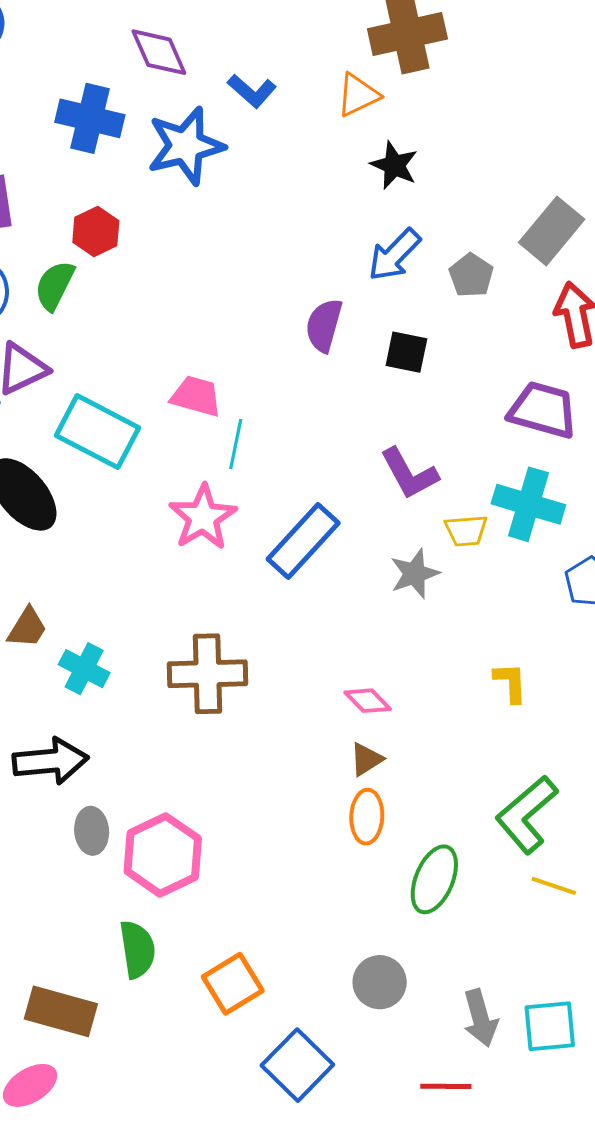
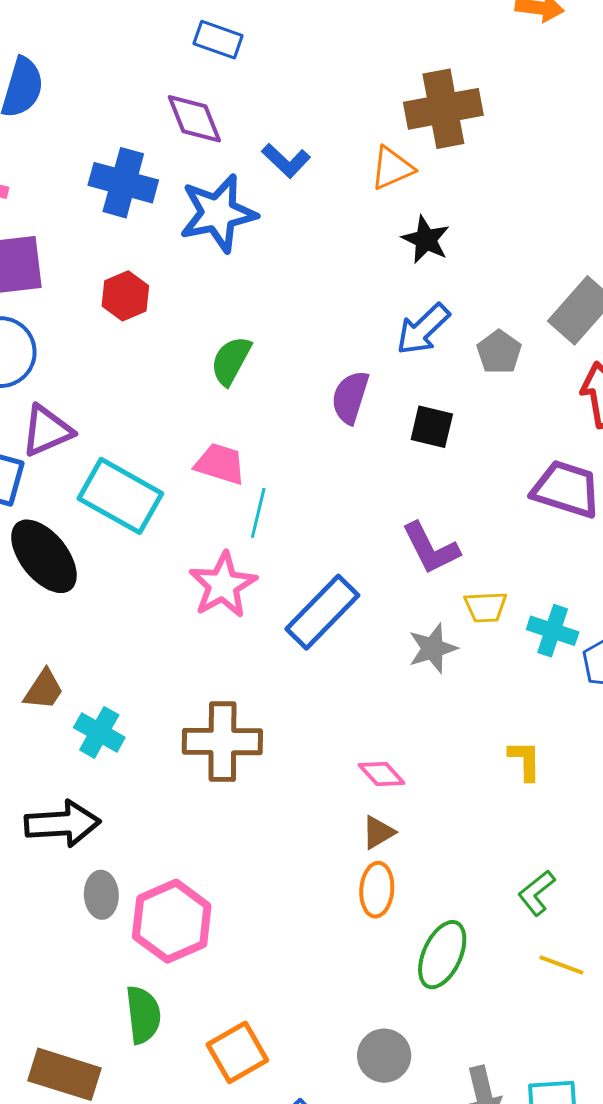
green semicircle: (55, 286) -> (231, 361), moved
cyan cross: (528, 504) -> (553, 631), moved, size x0.7
green L-shape: (527, 814) -> (537, 893), size x0.6

